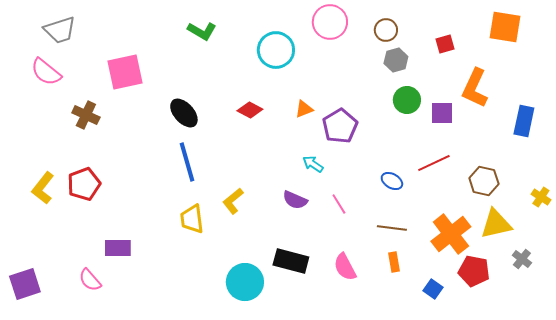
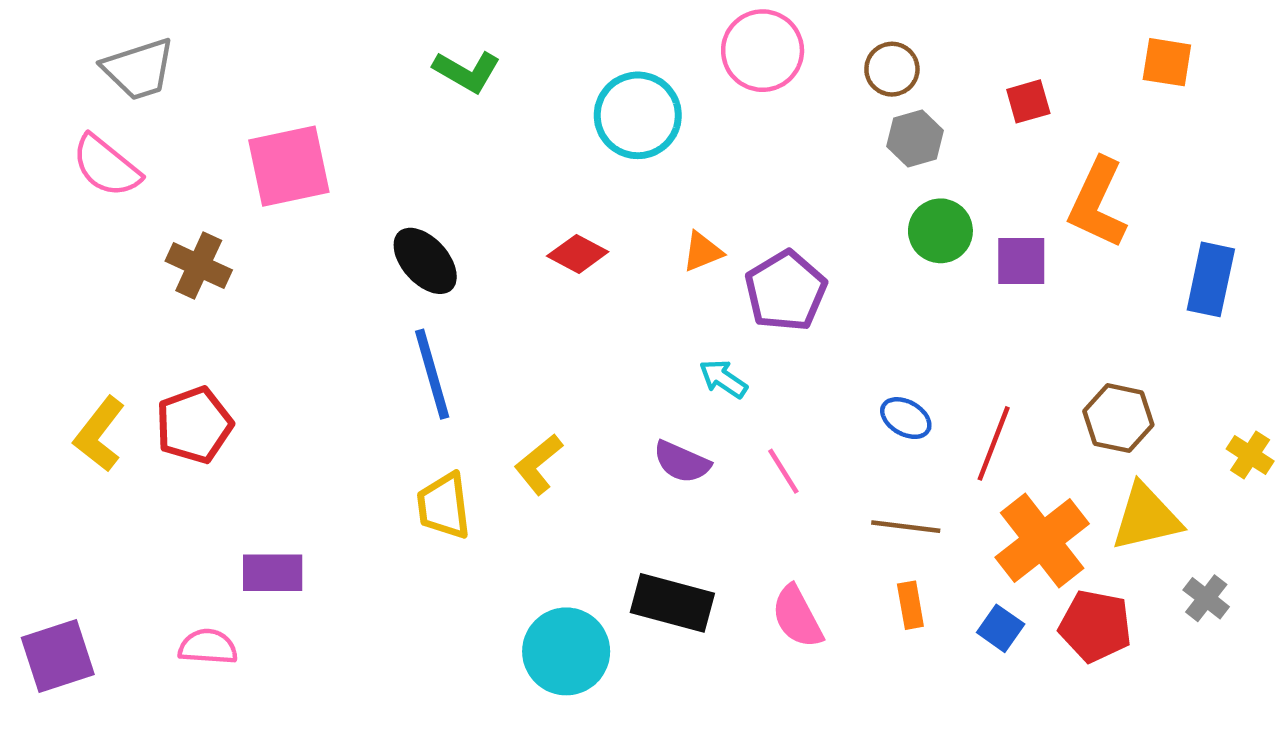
orange square: (505, 27) -> (1167, 62), size x0.7
red line: (434, 163) -> (994, 443), moved, turned -44
pink semicircle: (90, 280) -> (208, 647), turned 135
blue square: (433, 289) -> (1001, 628), moved

